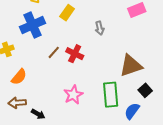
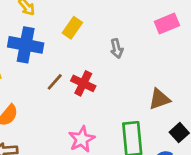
blue cross: (33, 25) -> (26, 45), turned 35
brown triangle: (131, 66) -> (159, 99), size x0.7

